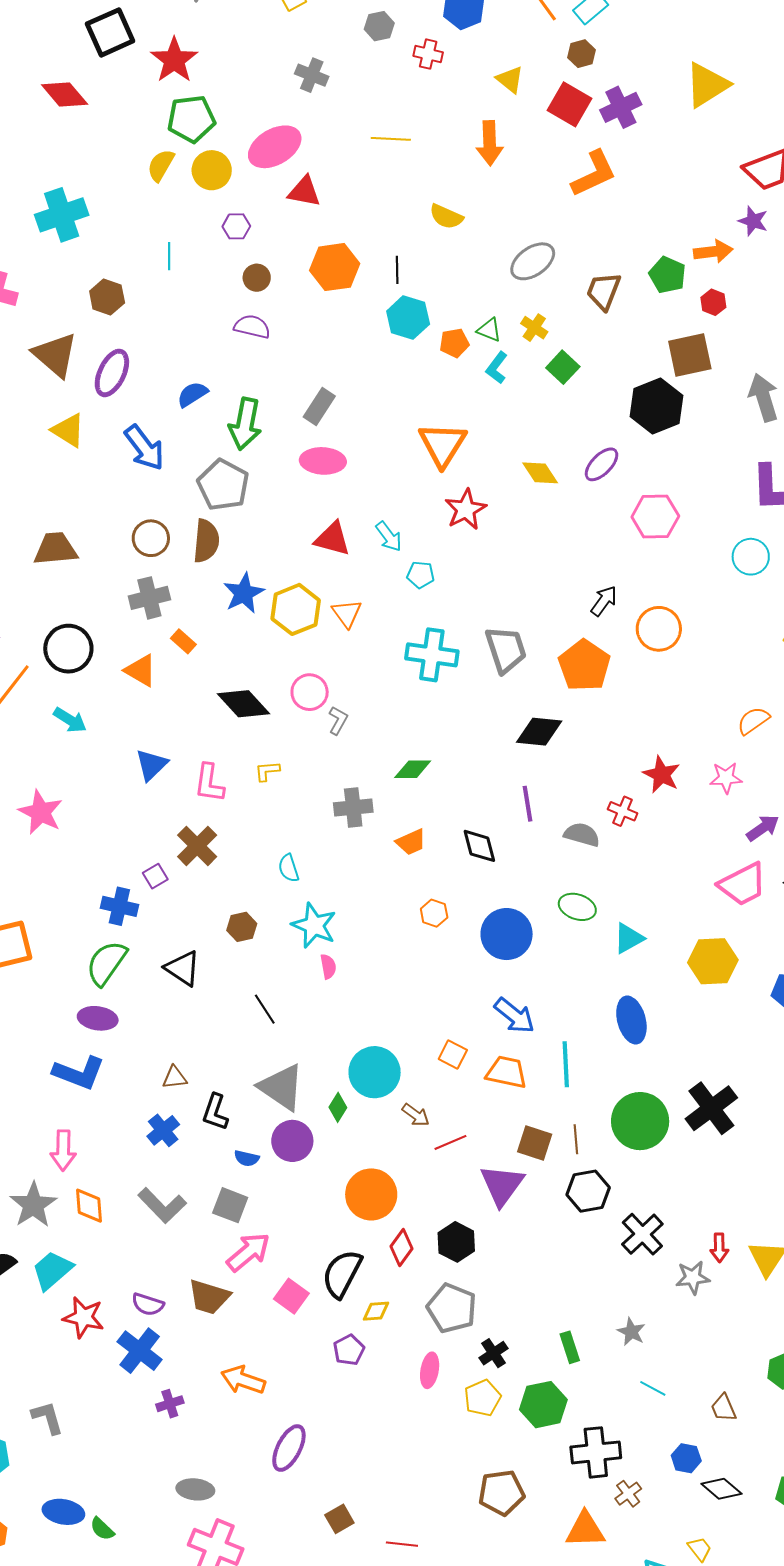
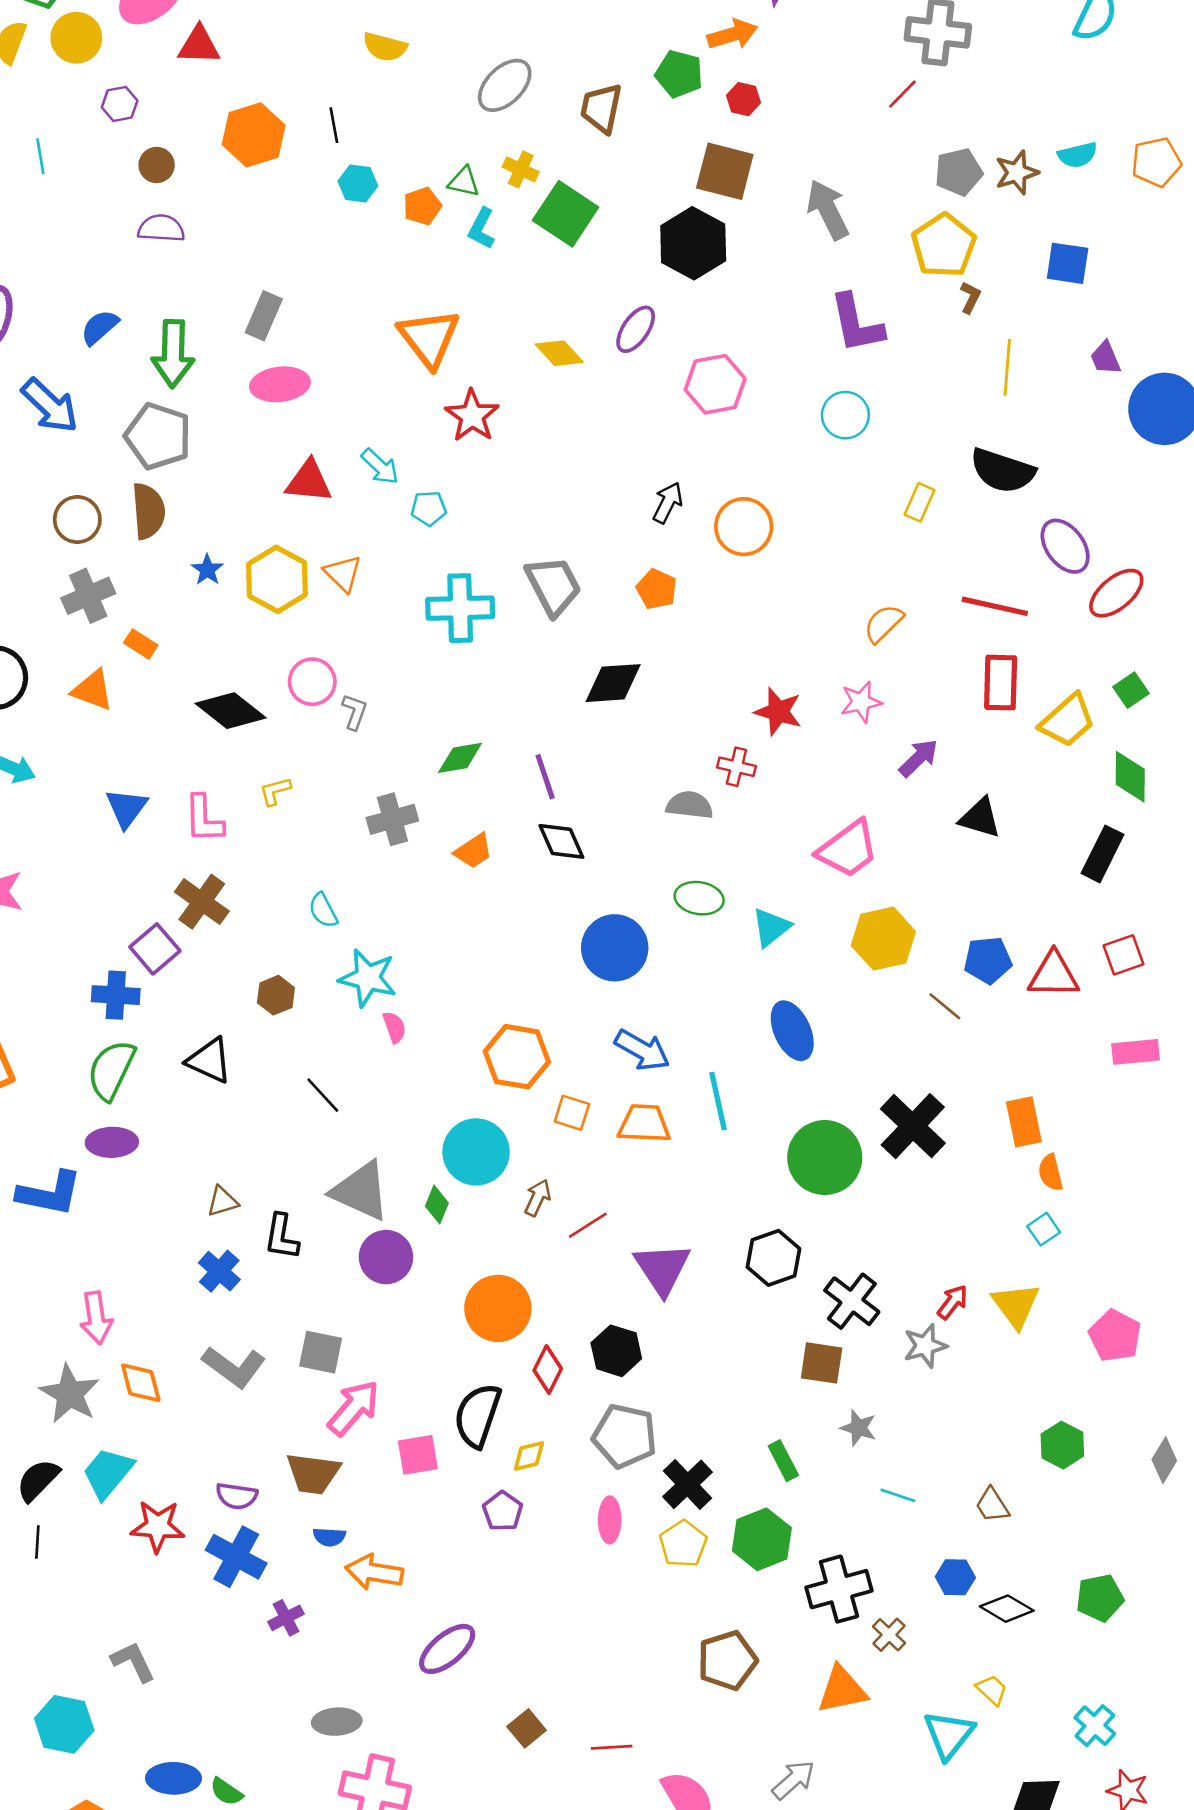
cyan hexagon: (408, 318) -> (358, 184), size x0.7
brown square: (690, 355) -> (725, 171), turned 36
green square: (563, 367) -> (566, 214), size x1.5
blue star: (244, 593) -> (207, 570), size x0.6
orange pentagon: (584, 665) -> (657, 589), size x0.6
purple line: (527, 804) -> (545, 777), moved
purple square: (155, 876) -> (155, 949), size x1.5
pink trapezoid: (743, 884) -> (848, 849), moved
orange hexagon: (434, 913) -> (517, 1057), moved, size x1.8
blue L-shape: (79, 1073) -> (49, 1193), moved
brown arrow: (416, 1115) -> (538, 1198), turned -92
brown line: (576, 1139) -> (945, 1006), moved, turned -36
brown square: (535, 1143) -> (822, 1363), moved
blue semicircle: (247, 1158) -> (329, 1537), moved
red arrow: (719, 1248) -> (953, 1302), turned -132
pink square: (291, 1296) -> (418, 1455), turned -36
black cross: (494, 1353) -> (688, 1484), size x1.4
purple ellipse: (289, 1448) -> (447, 1649), turned 33

